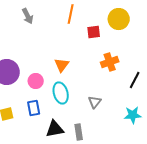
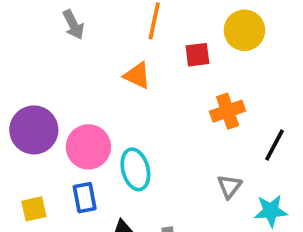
orange triangle: (62, 65) -> (137, 75), moved, turned -42
pink circle: (36, 81) -> (88, 147), size x1.5
gray triangle: (95, 102) -> (229, 186), moved

